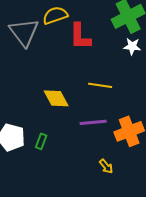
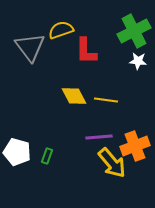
yellow diamond: (56, 98) -> (74, 96), moved
yellow arrow: (106, 166) -> (112, 163), moved, size x2.0

